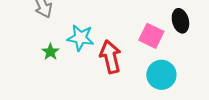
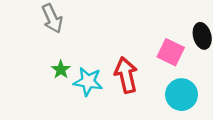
cyan star: (80, 38) -> (88, 82), moved

